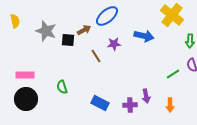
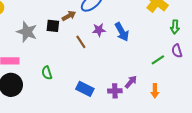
gray star: (46, 31) -> (27, 32), moved
blue arrow: (144, 36) -> (122, 32), moved, turned 48
purple arrow: (146, 96) -> (131, 82), turned -128

